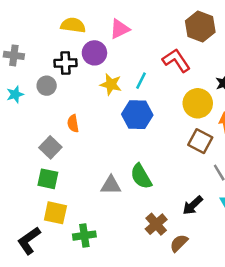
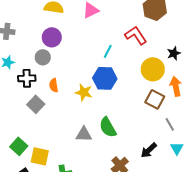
purple circle: (94, 53) -> (52, 37), moved
black cross: (65, 63) -> (27, 78), moved
yellow star: (111, 84) -> (84, 92), moved
gray circle: (47, 86) -> (43, 57), moved
green square: (48, 179) -> (19, 146), moved, turned 30

